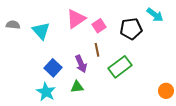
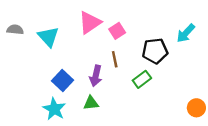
cyan arrow: (155, 15) -> (186, 33), moved, turned 96
black pentagon: (131, 29) -> (155, 51), moved
purple arrow: (81, 64) -> (96, 76), turned 36
green rectangle: (120, 67) -> (142, 79), size x0.7

